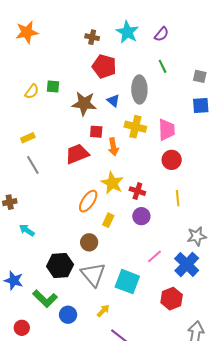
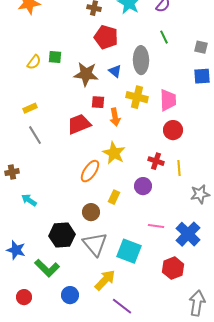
red cross: (137, 191) -> (156, 161), moved
yellow rectangle: (108, 220) -> (114, 197), moved
gray star: (197, 236) -> (200, 194), moved
pink line: (154, 256) -> (156, 226), turned 49
yellow arrow: (103, 311) -> (105, 280), size x1.6
blue circle: (68, 315) -> (70, 295), moved

